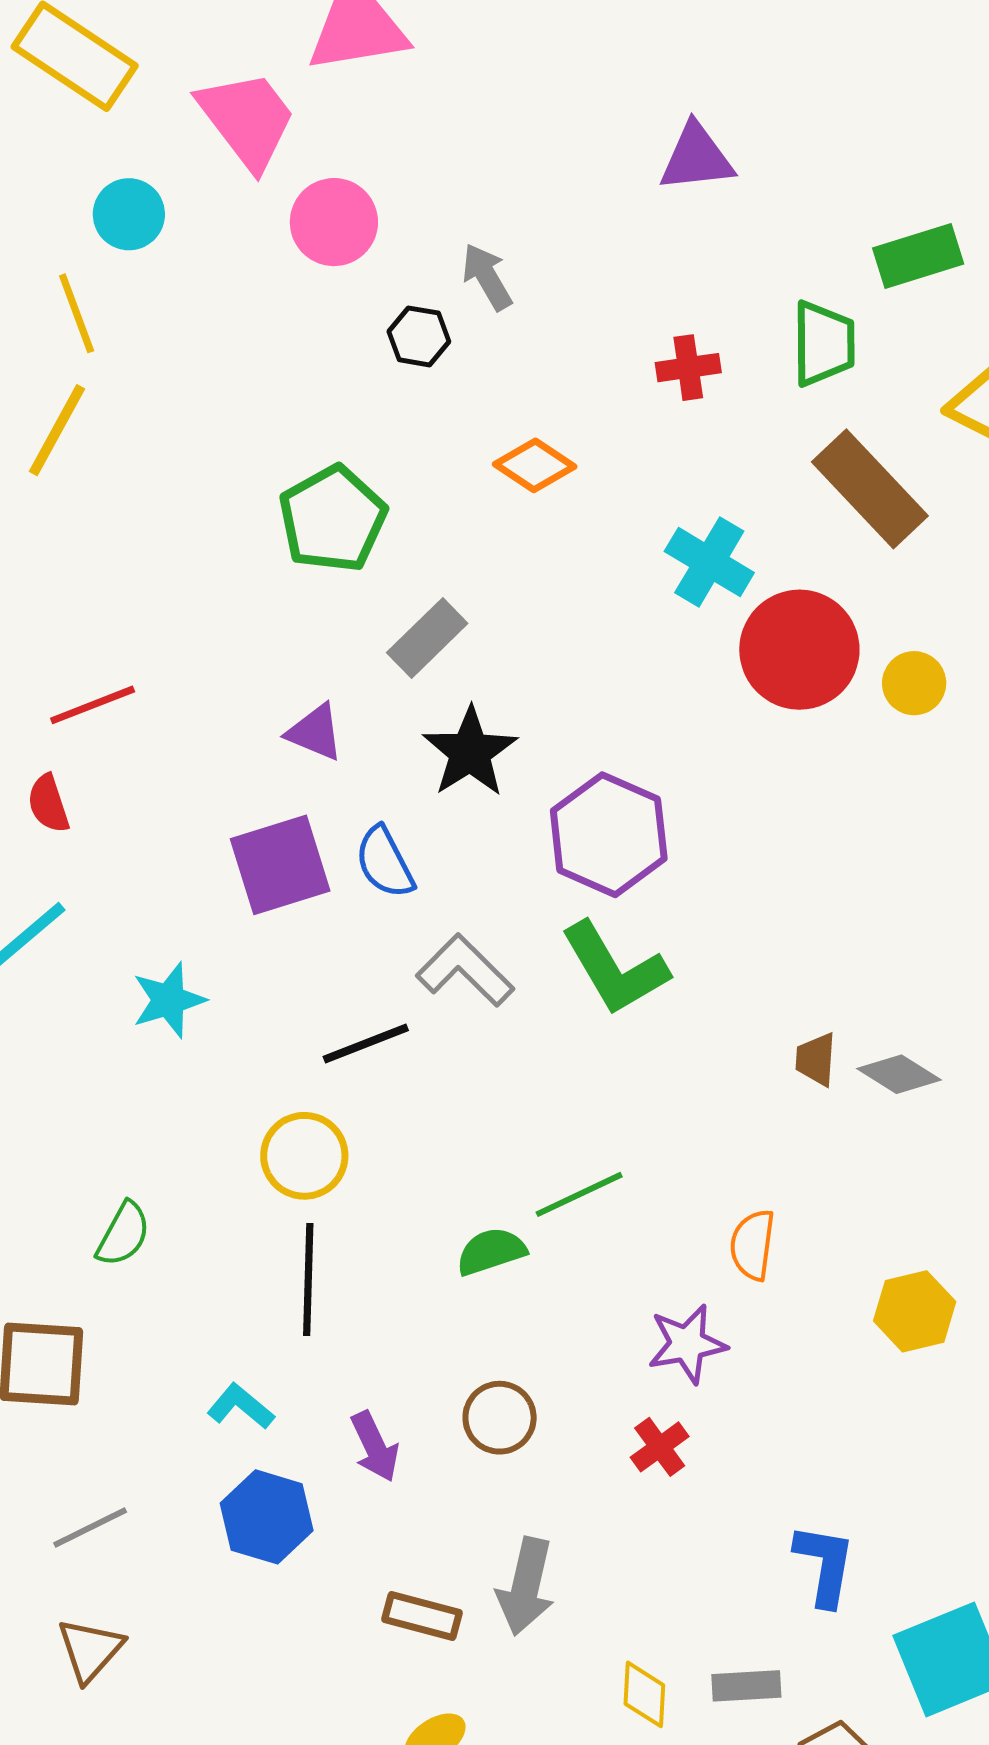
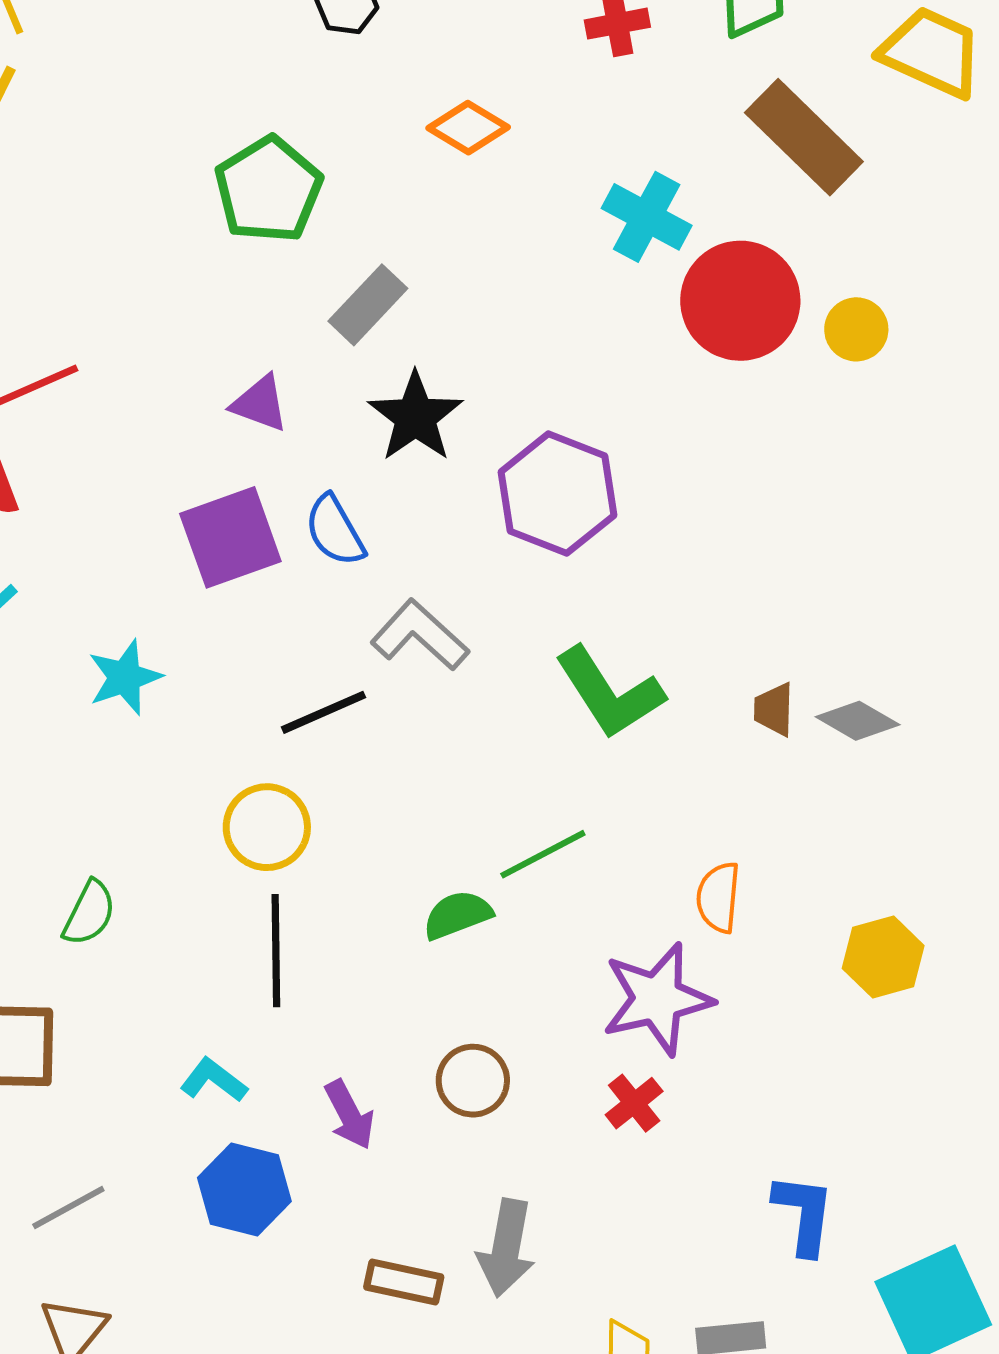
green L-shape: (615, 969) -> (610, 693), moved
purple star: (687, 1344) -> (657, 999), size x1.4

